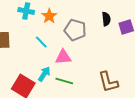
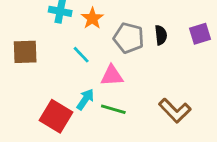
black semicircle: (106, 19) -> (161, 35), moved
brown L-shape: (108, 82) -> (175, 111), turned -30

